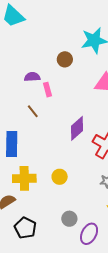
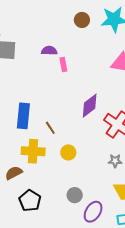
brown circle: (65, 59) -> (82, 20), moved
brown line: (33, 111) -> (50, 128), moved

